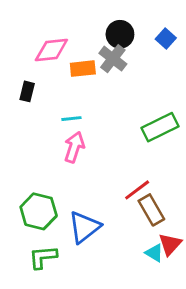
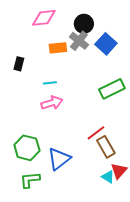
blue square: (166, 39) -> (106, 44), moved, size x1.5
pink diamond: (51, 50) -> (44, 18), moved
pink arrow: (74, 147) -> (52, 103), turned 55

